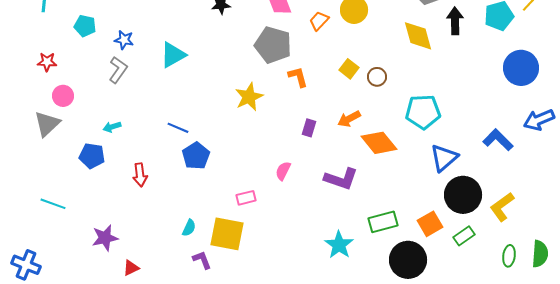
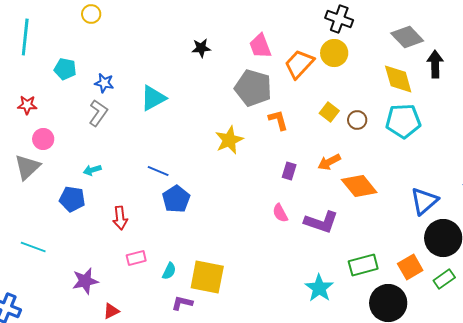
orange trapezoid: (319, 21) -> (299, 64), size x1.5
cyan pentagon: (423, 112) -> (403, 121), moved
pink semicircle: (283, 171) -> (280, 213), moved, turned -54
pink rectangle: (246, 198) -> (136, 258), moved
purple L-shape: (202, 260) -> (182, 303), turned -55

